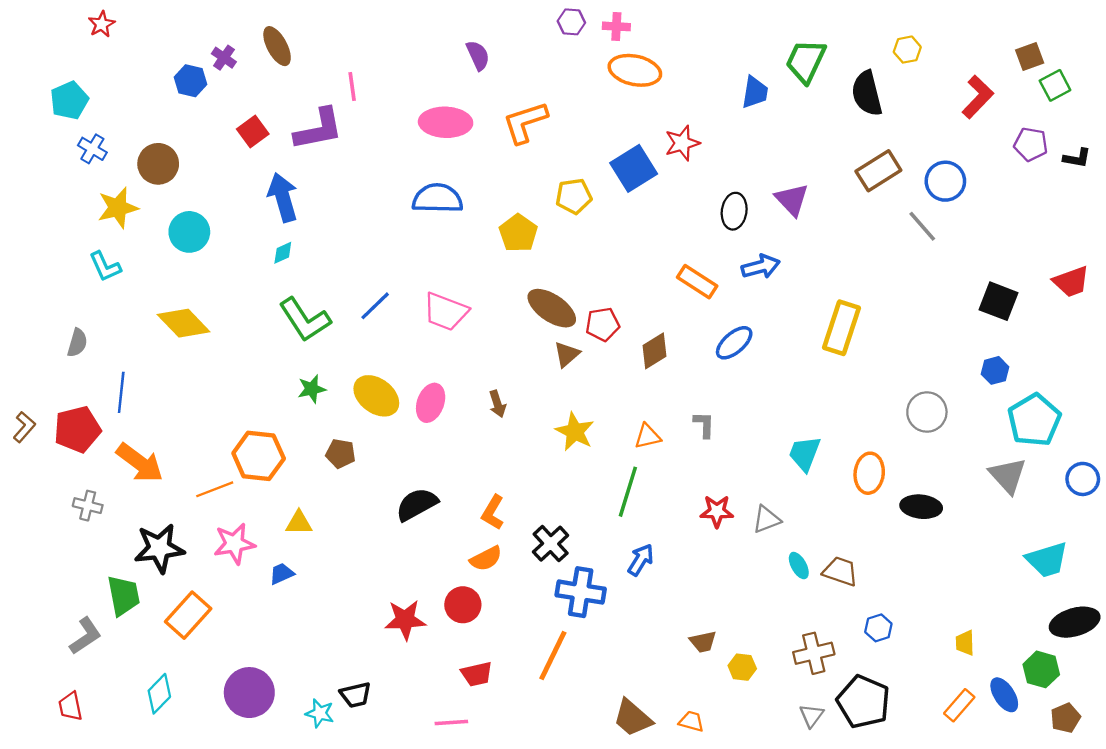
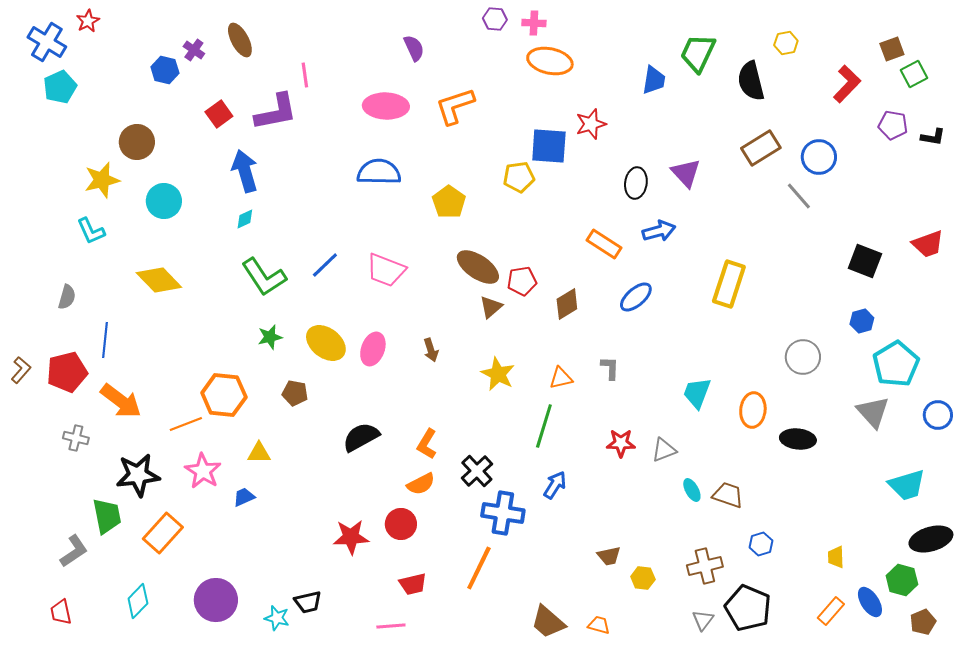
blue cross: (92, 149) -> (47, 42), moved, size x1.5
blue square: (634, 168) -> (549, 146), turned 36
yellow pentagon: (574, 196) -> (519, 177), moved
pink star: (234, 544) -> (203, 471), turned -30

